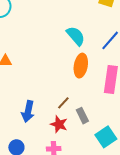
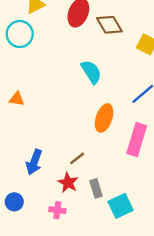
cyan semicircle: (76, 36) -> (91, 72), moved
gray rectangle: (82, 116) -> (96, 188), moved

